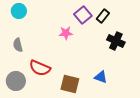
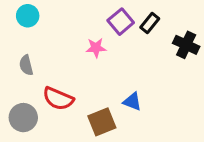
black cross: (116, 41) -> (186, 45), moved
blue triangle: (101, 77) -> (132, 102), moved
brown square: (70, 84) -> (102, 122), turned -36

